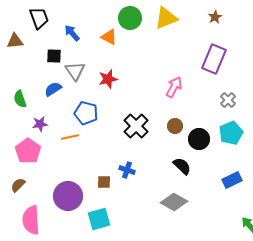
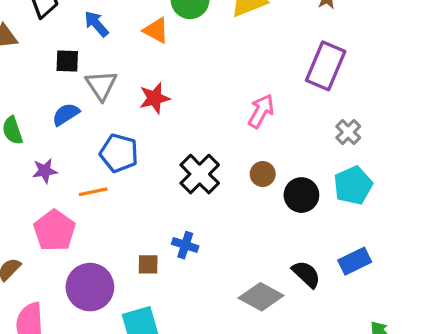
pink pentagon: (28, 151) -> (54, 231), moved
black semicircle: (182, 166) -> (306, 274), moved

